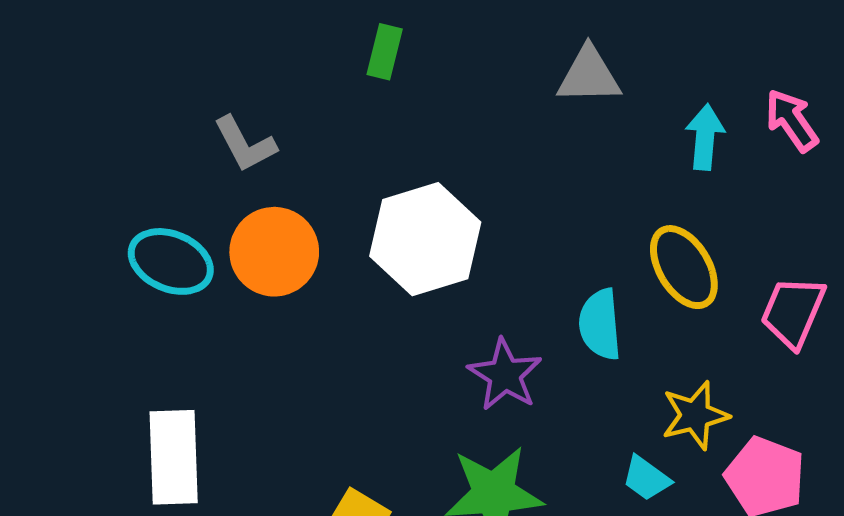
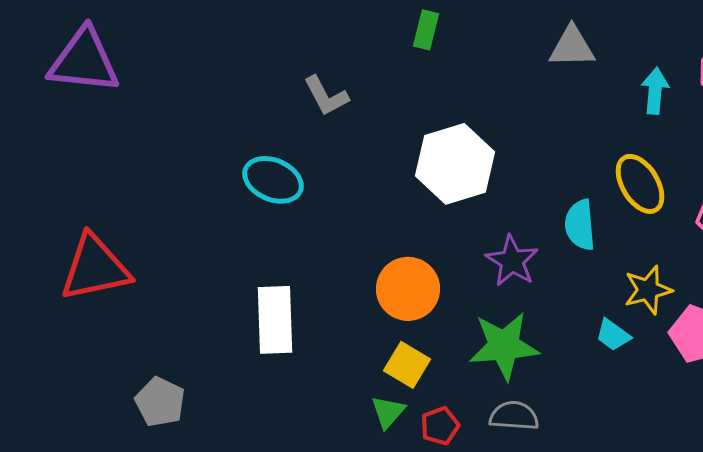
orange circle: (274, 252) -> (408, 289), moved

